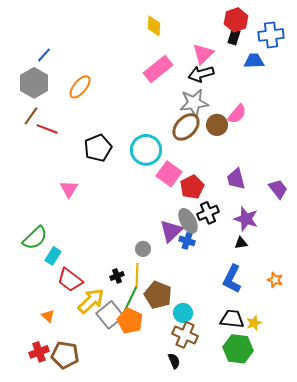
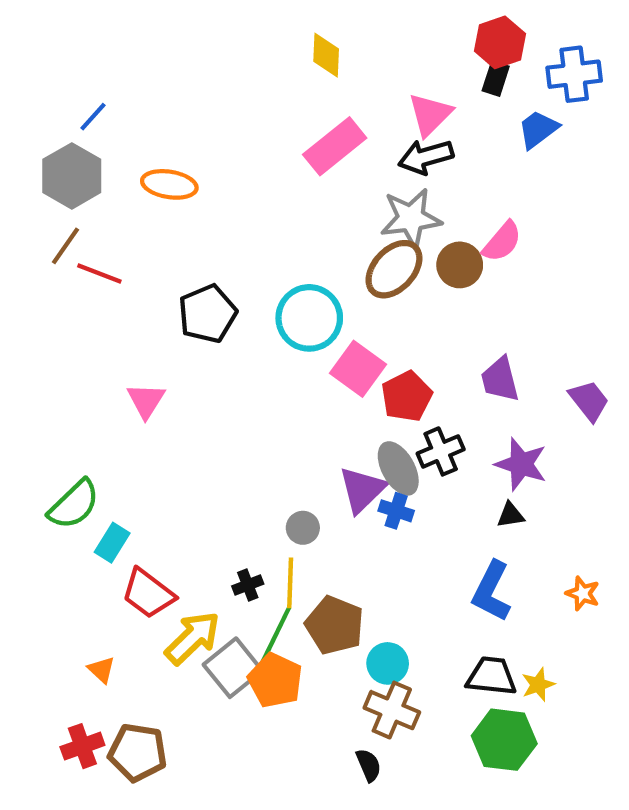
blue trapezoid: (254, 61) -> (538, 129), turned -35
orange ellipse: (80, 87) -> (169, 184), turned 60

